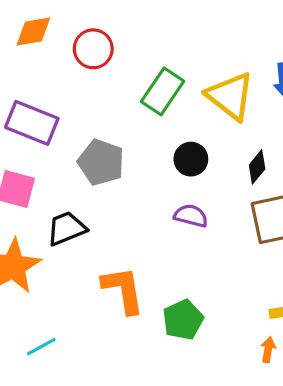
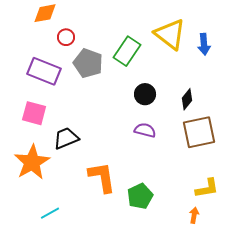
red circle: (93, 49) -> (66, 37), moved, size x0.7
yellow triangle: (230, 96) -> (170, 34), moved
gray pentagon: (101, 162) -> (88, 63), moved

